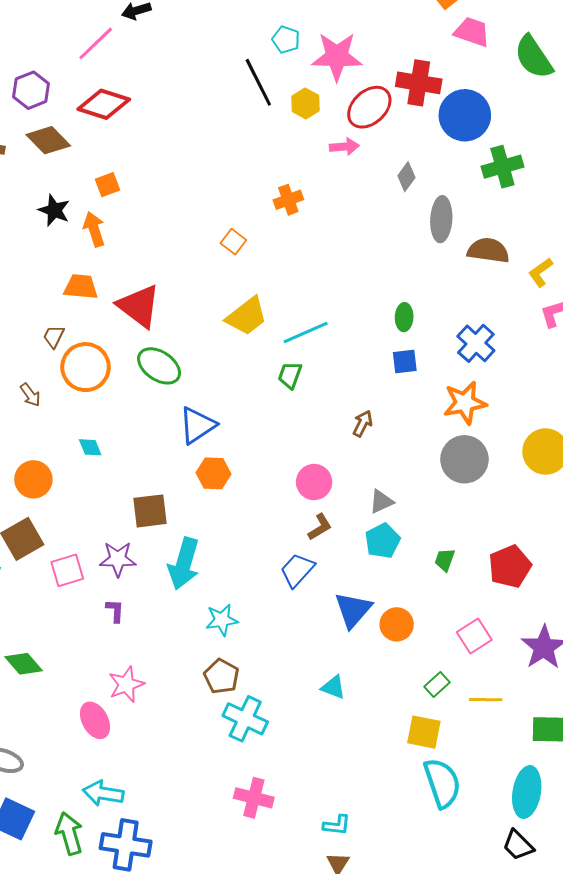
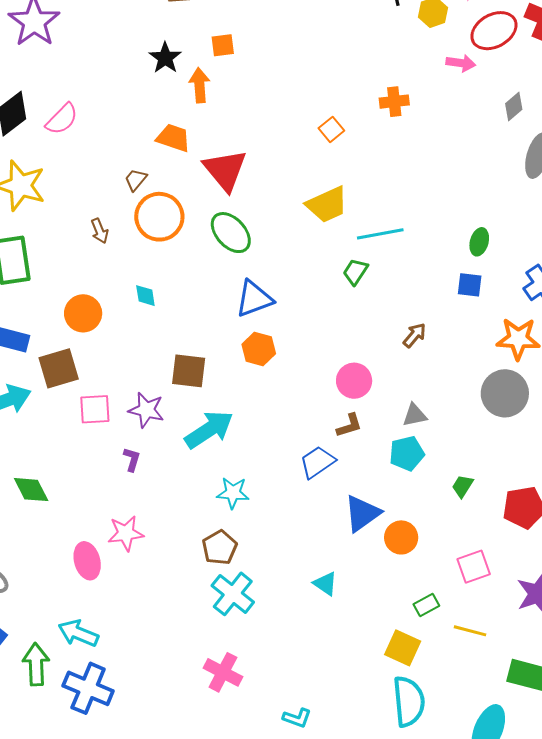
cyan arrow: (184, 564) -> (209, 430), turned -153

